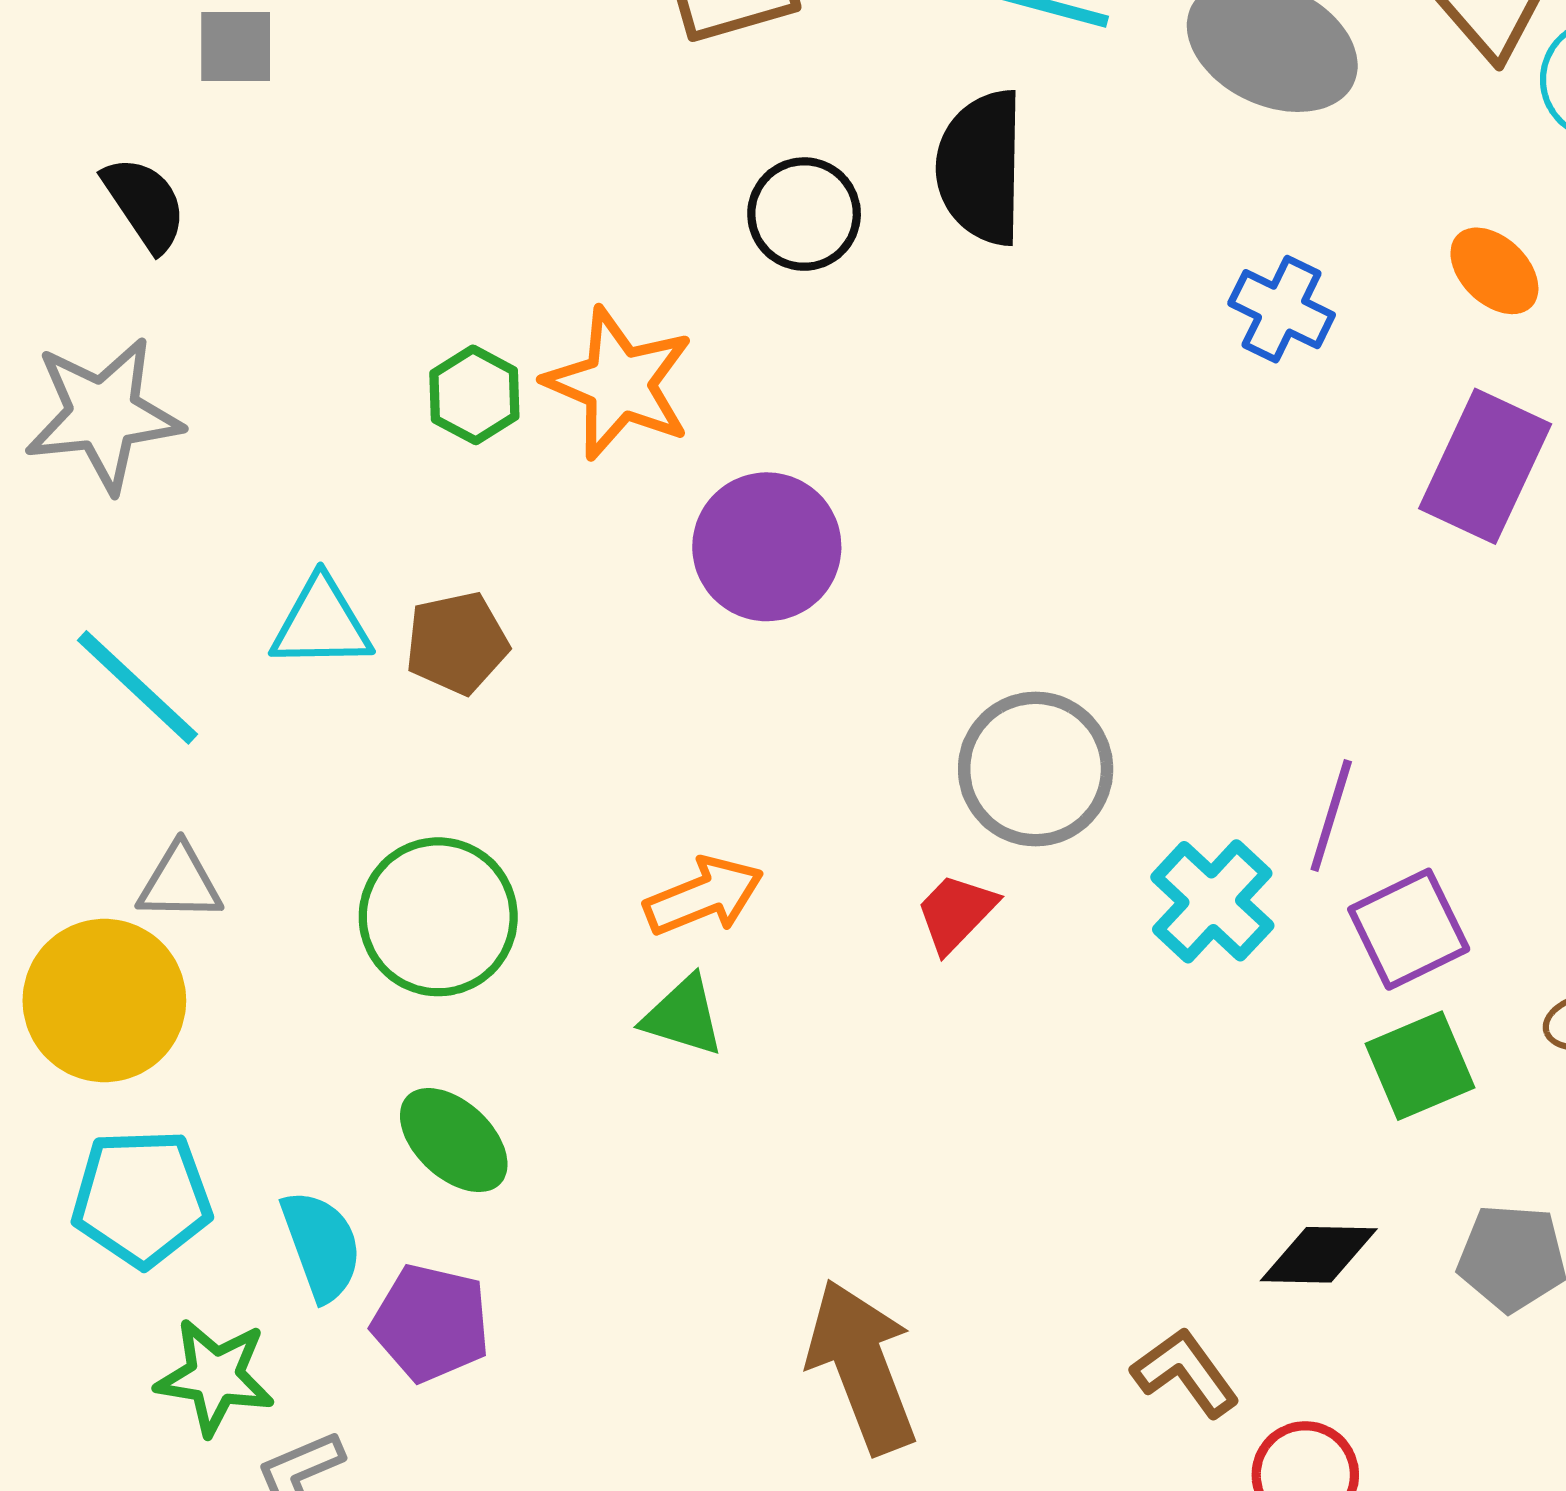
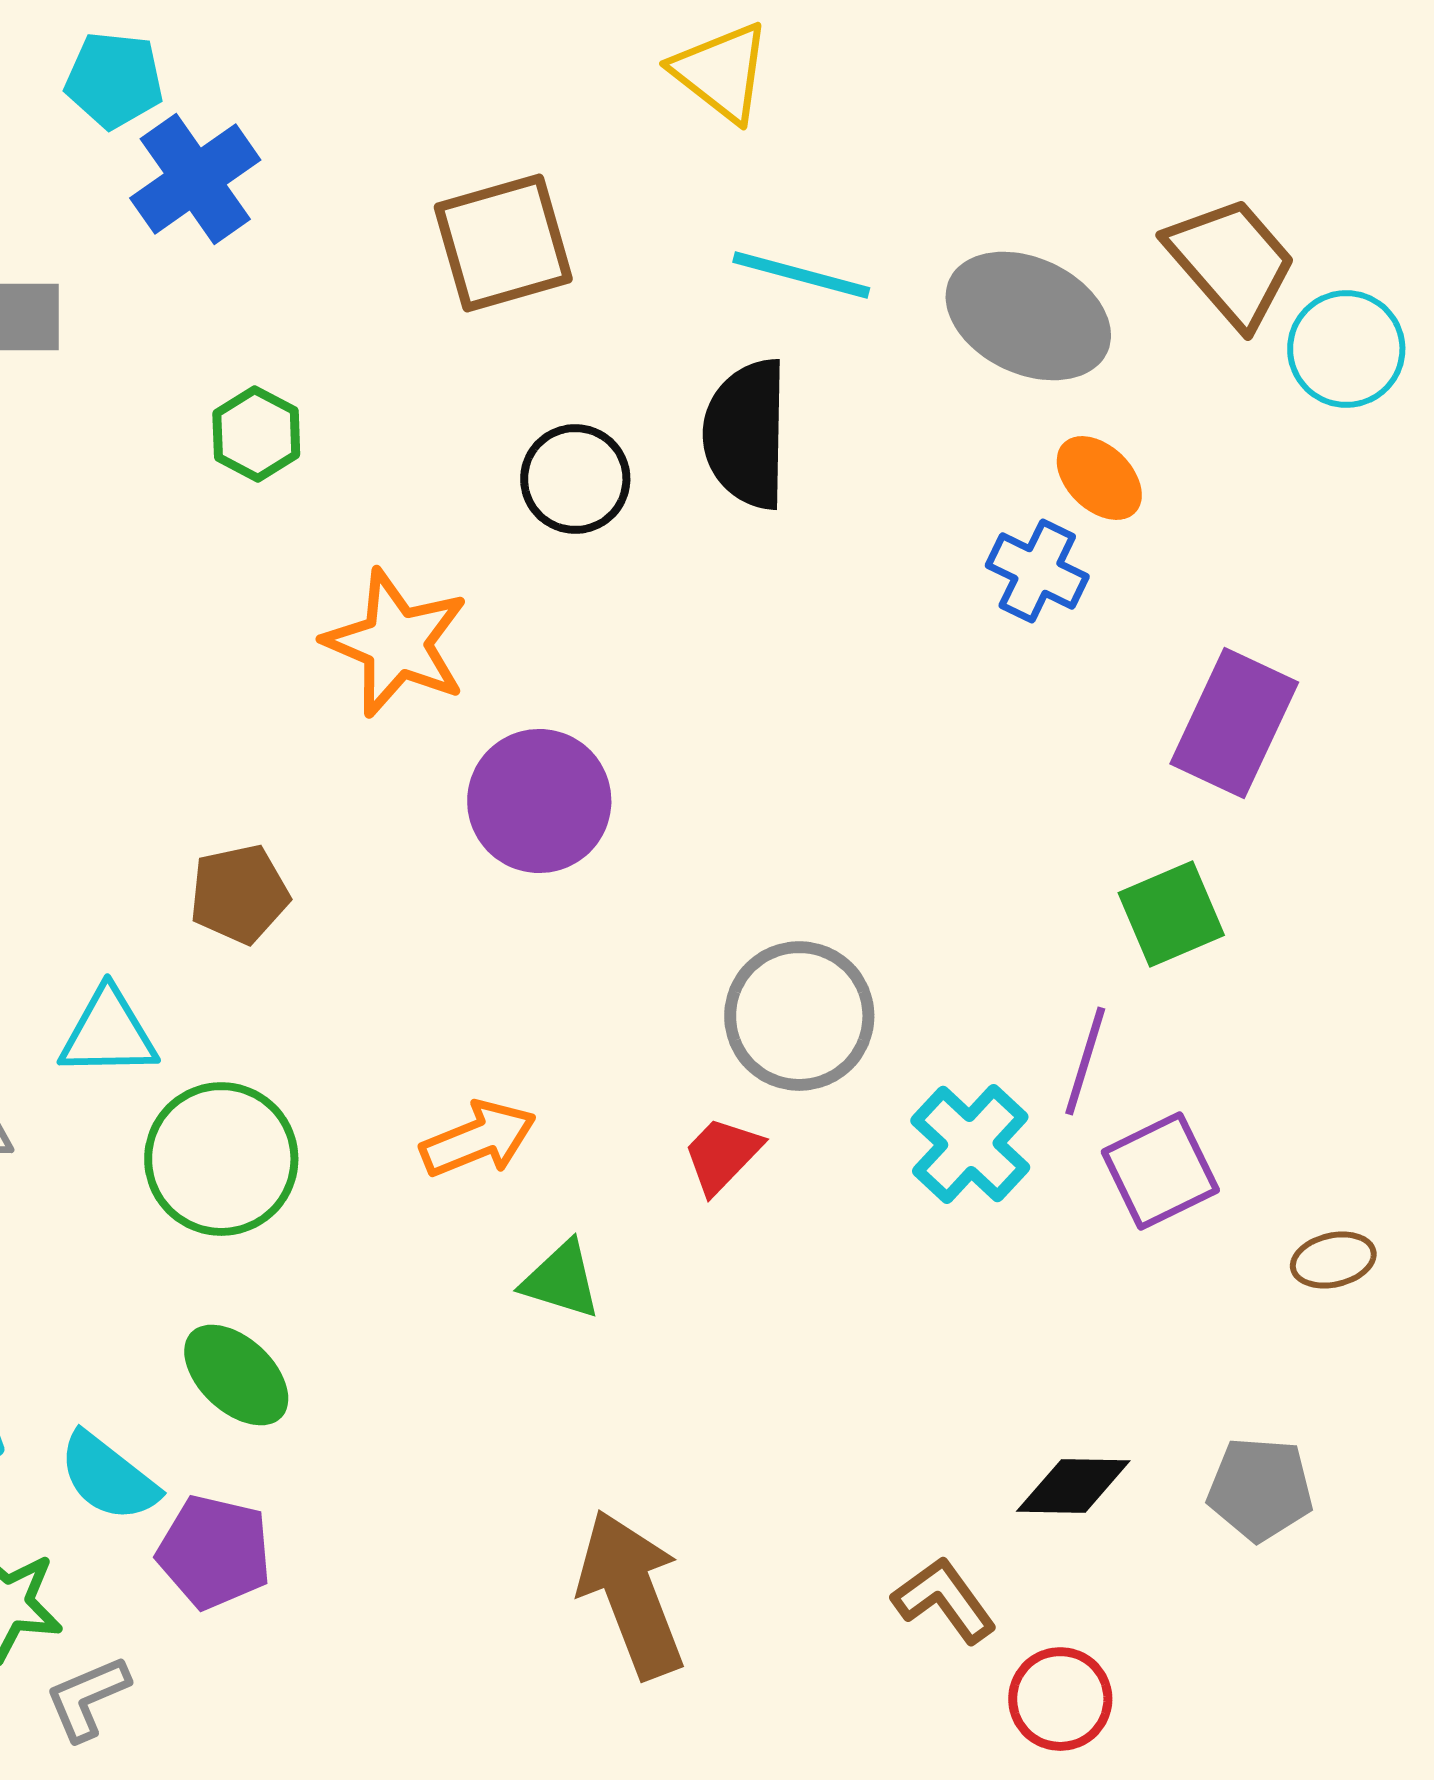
orange ellipse: (1494, 271) -> (1099, 478), moved
green hexagon: (474, 395) -> (256, 434), moved
cyan triangle: (321, 623) -> (108, 1033), moved
green triangle: (683, 1016) -> (561, 1280), moved
green square: (1420, 1066) -> (1171, 914), moved
cyan semicircle: (321, 1245) -> (108, 1477), turned 148

